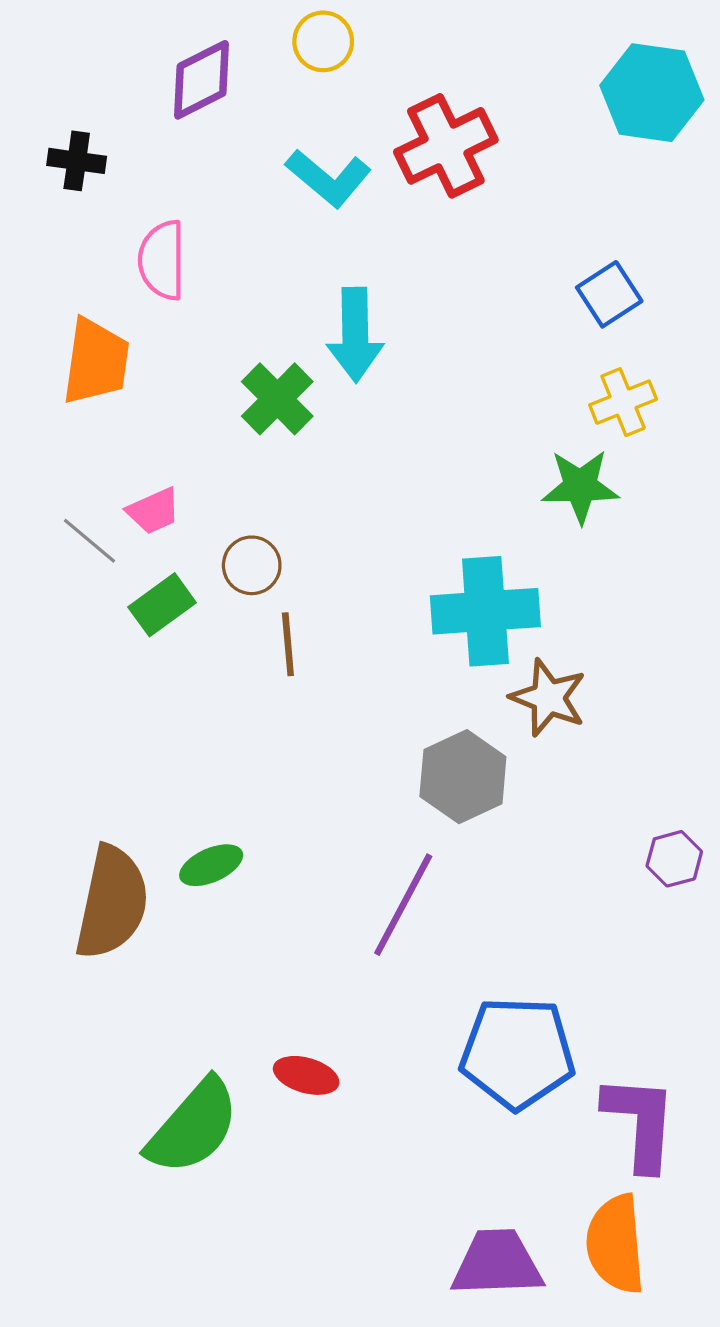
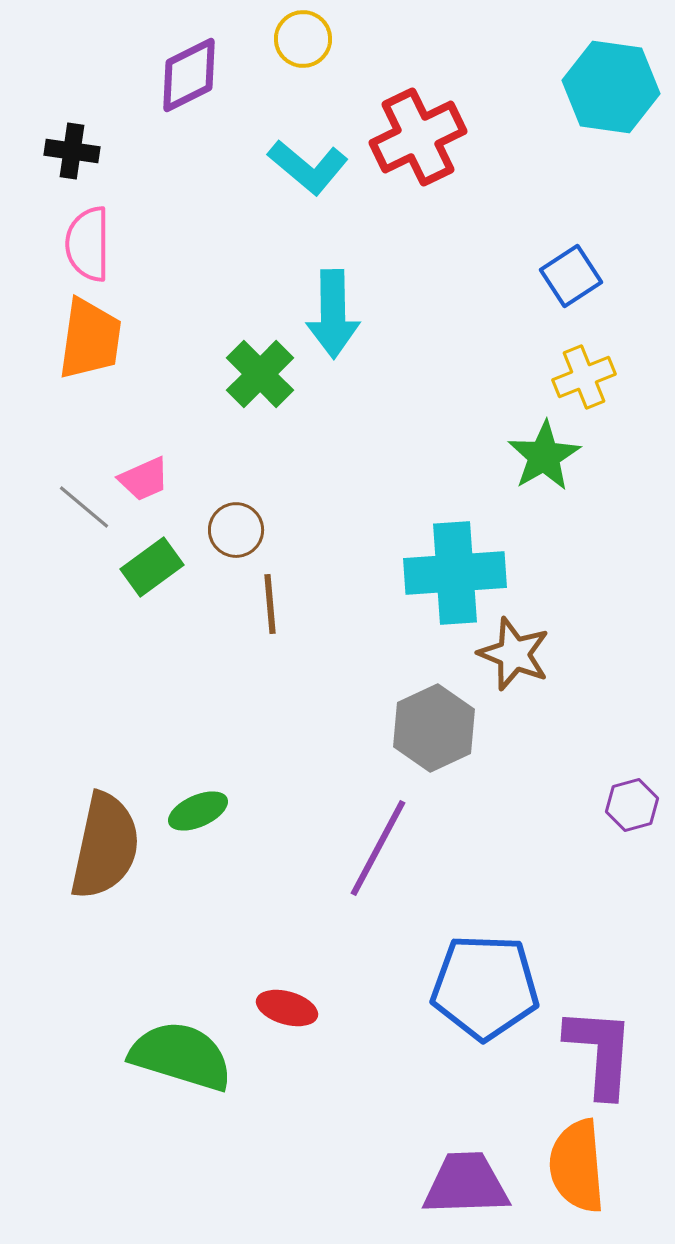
pink semicircle: (162, 260) -> (88, 244), moved
green star: (580, 486) -> (544, 456), turned -30
green semicircle: (193, 1127) -> (181, 1056), turned -114

